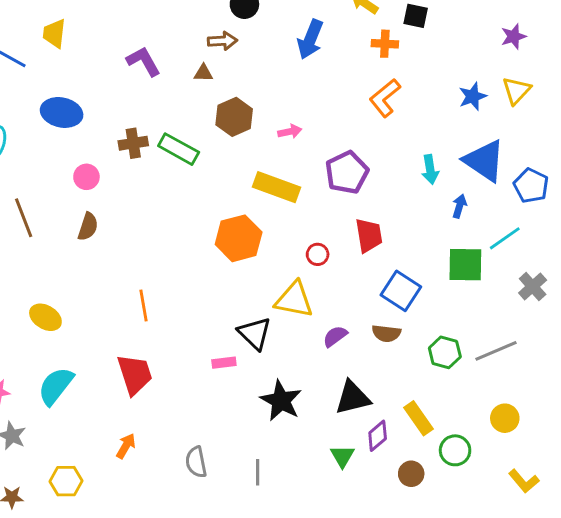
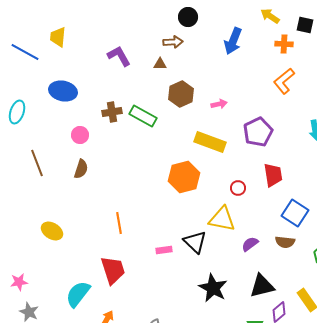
pink rectangle: (224, 363) -> (164, 250), moved
cyan semicircle: (56, 386) -> (78, 294), moved

